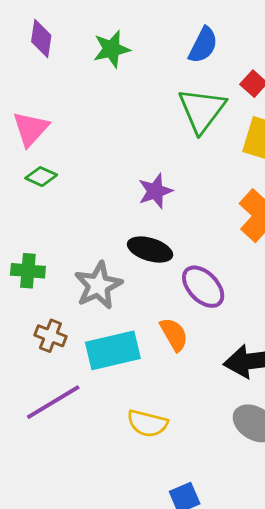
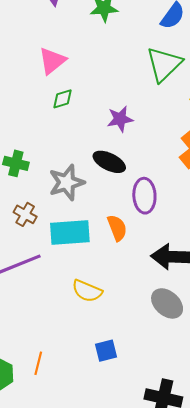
pink triangle: (31, 129) -> (52, 61), moved
green diamond: (41, 177) -> (62, 99), moved, turned -50
purple ellipse: (203, 287) -> (144, 196), turned 32

